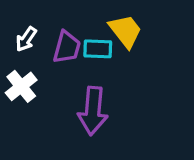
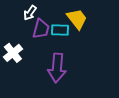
white arrow: (26, 39) -> (30, 13), moved

